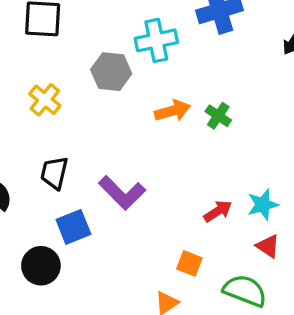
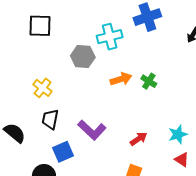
yellow cross: (45, 100) -> (43, 88), moved
red arrow: (218, 211) -> (139, 139), moved

